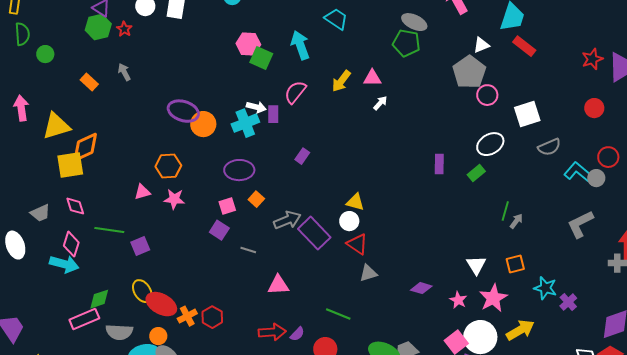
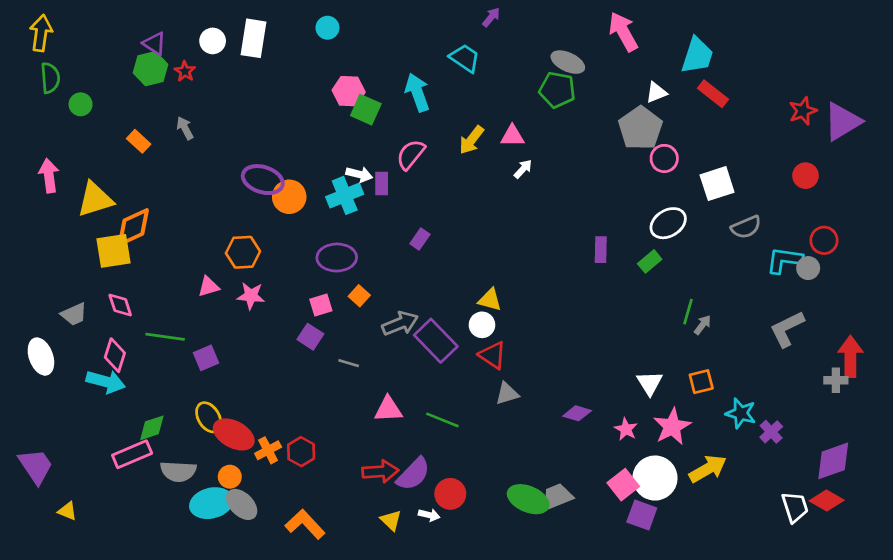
cyan L-shape: (578, 172) -> (784, 260), turned -32
green line: (338, 314) -> (442, 420), moved
purple semicircle: (297, 334) -> (413, 474), size x1.8

